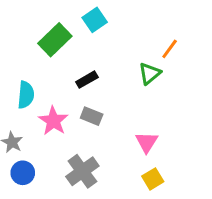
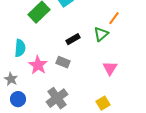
black rectangle: (87, 80) -> (73, 39), moved
pink triangle: (147, 142) -> (110, 68), moved

